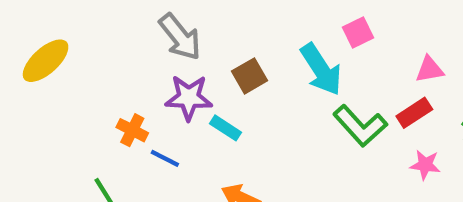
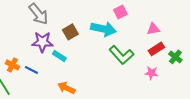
cyan arrow: (321, 69) -> (103, 29), turned -45
red rectangle: (414, 113) -> (156, 49), moved
orange cross: (132, 130) -> (12, 65), moved

